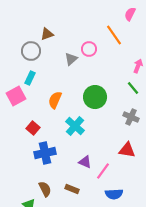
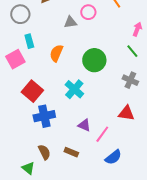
gray circle: (31, 51) -> (20, 14), moved
gray triangle: (71, 59) -> (70, 22), turned 32
cyan rectangle: (30, 78) -> (29, 41), turned -40
orange semicircle: (55, 100) -> (56, 53), moved
red square: (33, 128) -> (32, 91), size x1.5
blue semicircle: (114, 194) -> (113, 157), turned -36

